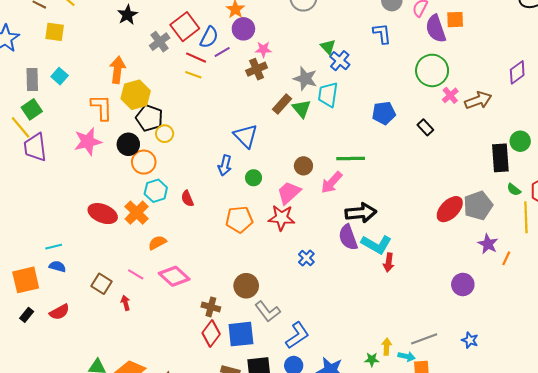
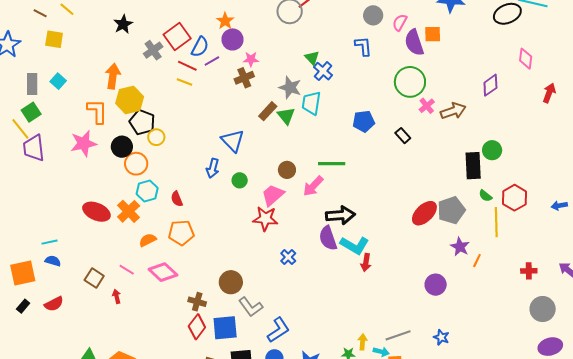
orange pentagon: (239, 219) -> (181, 233), moved

